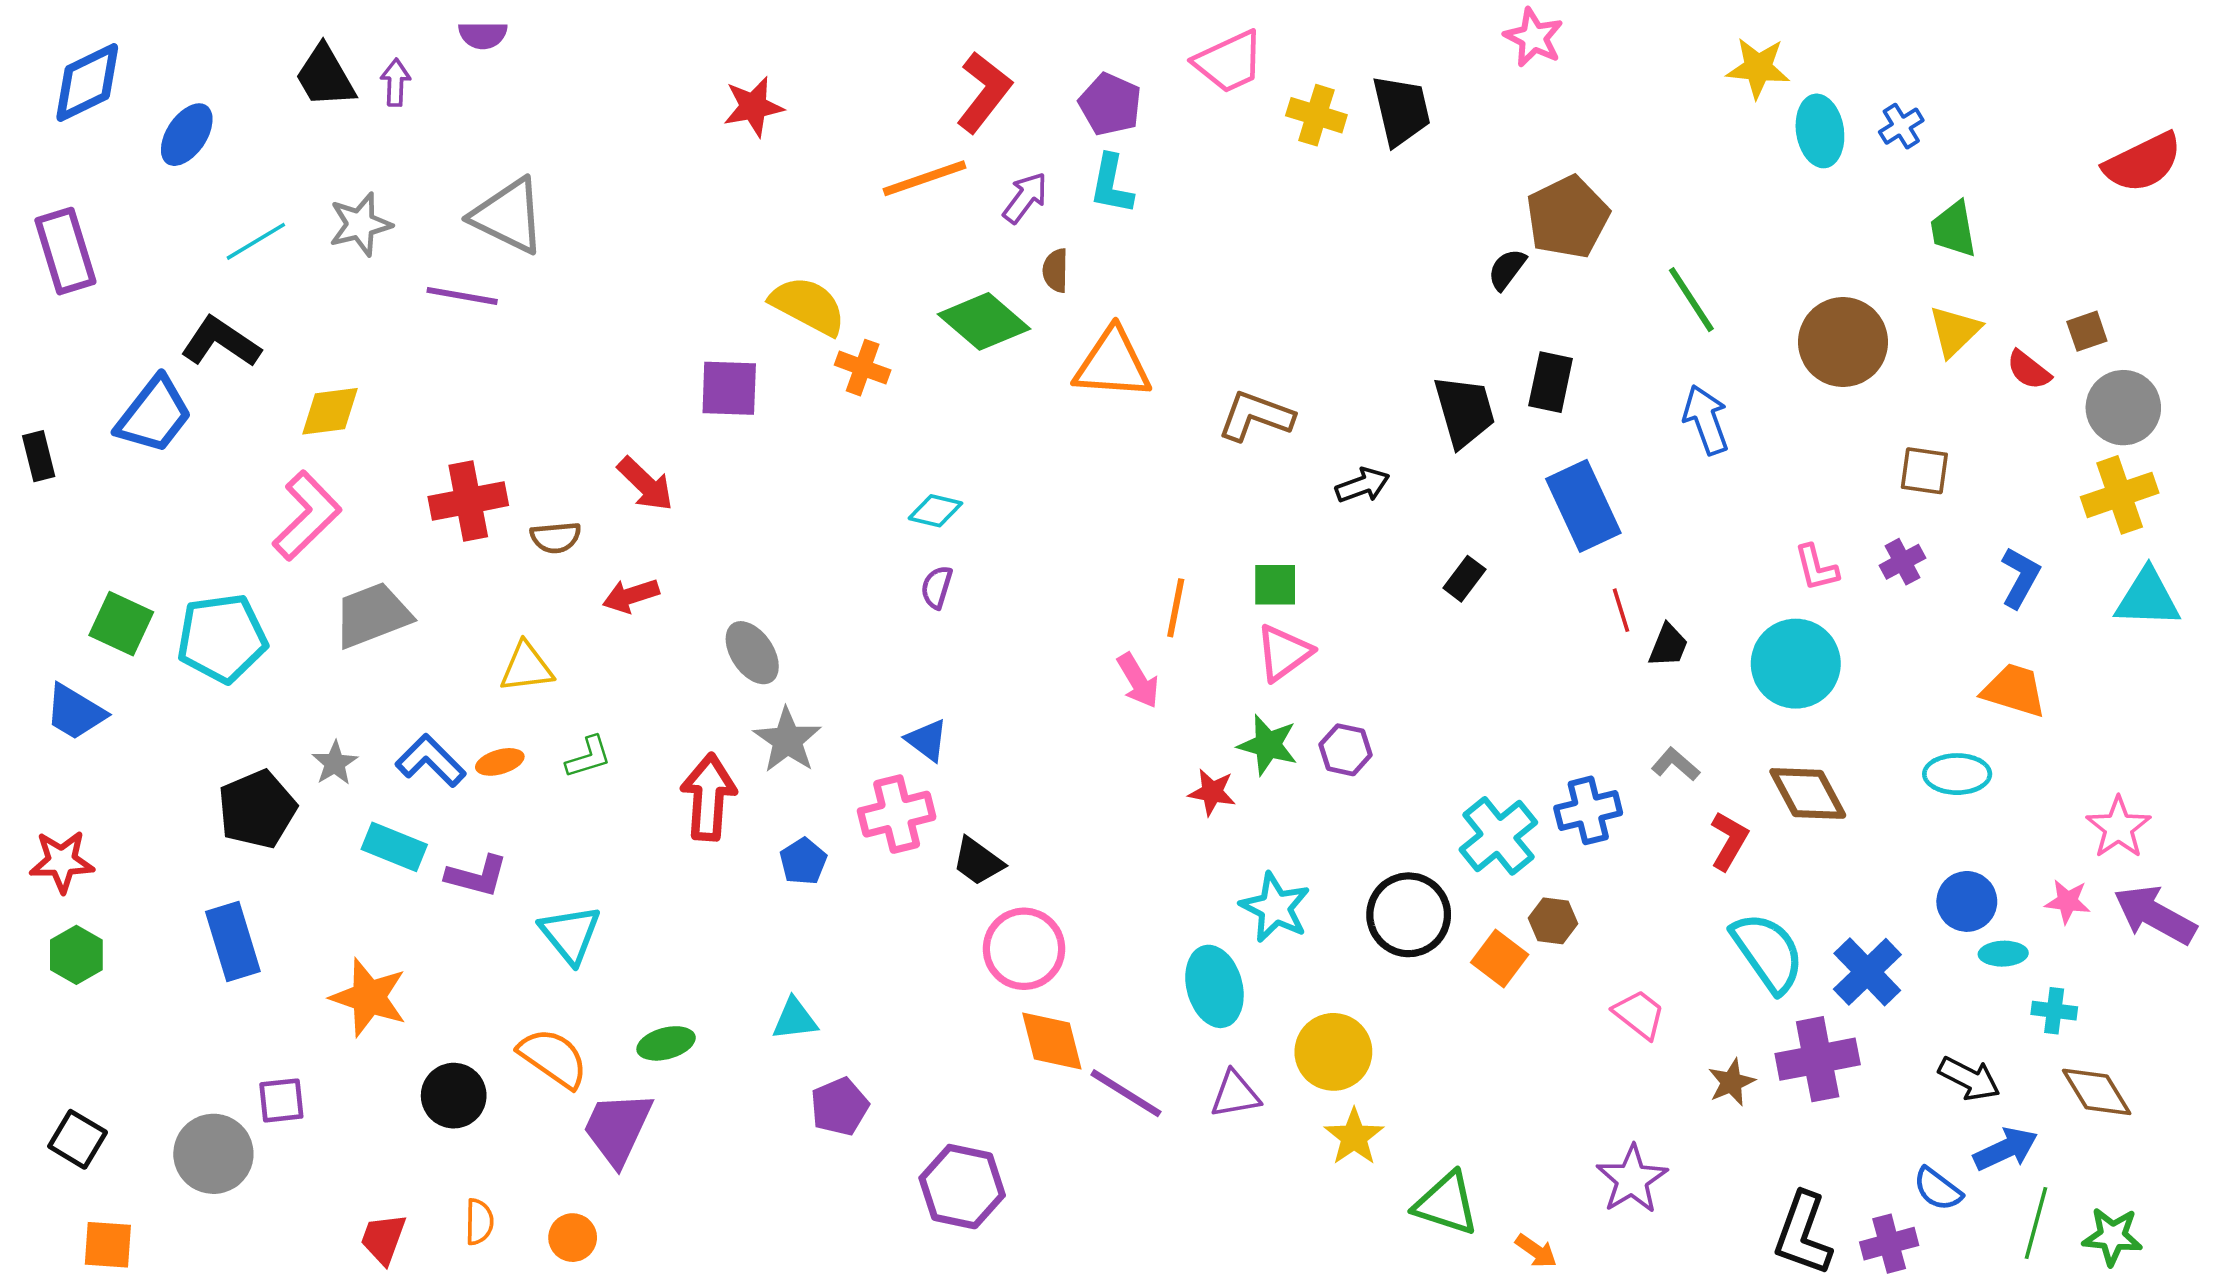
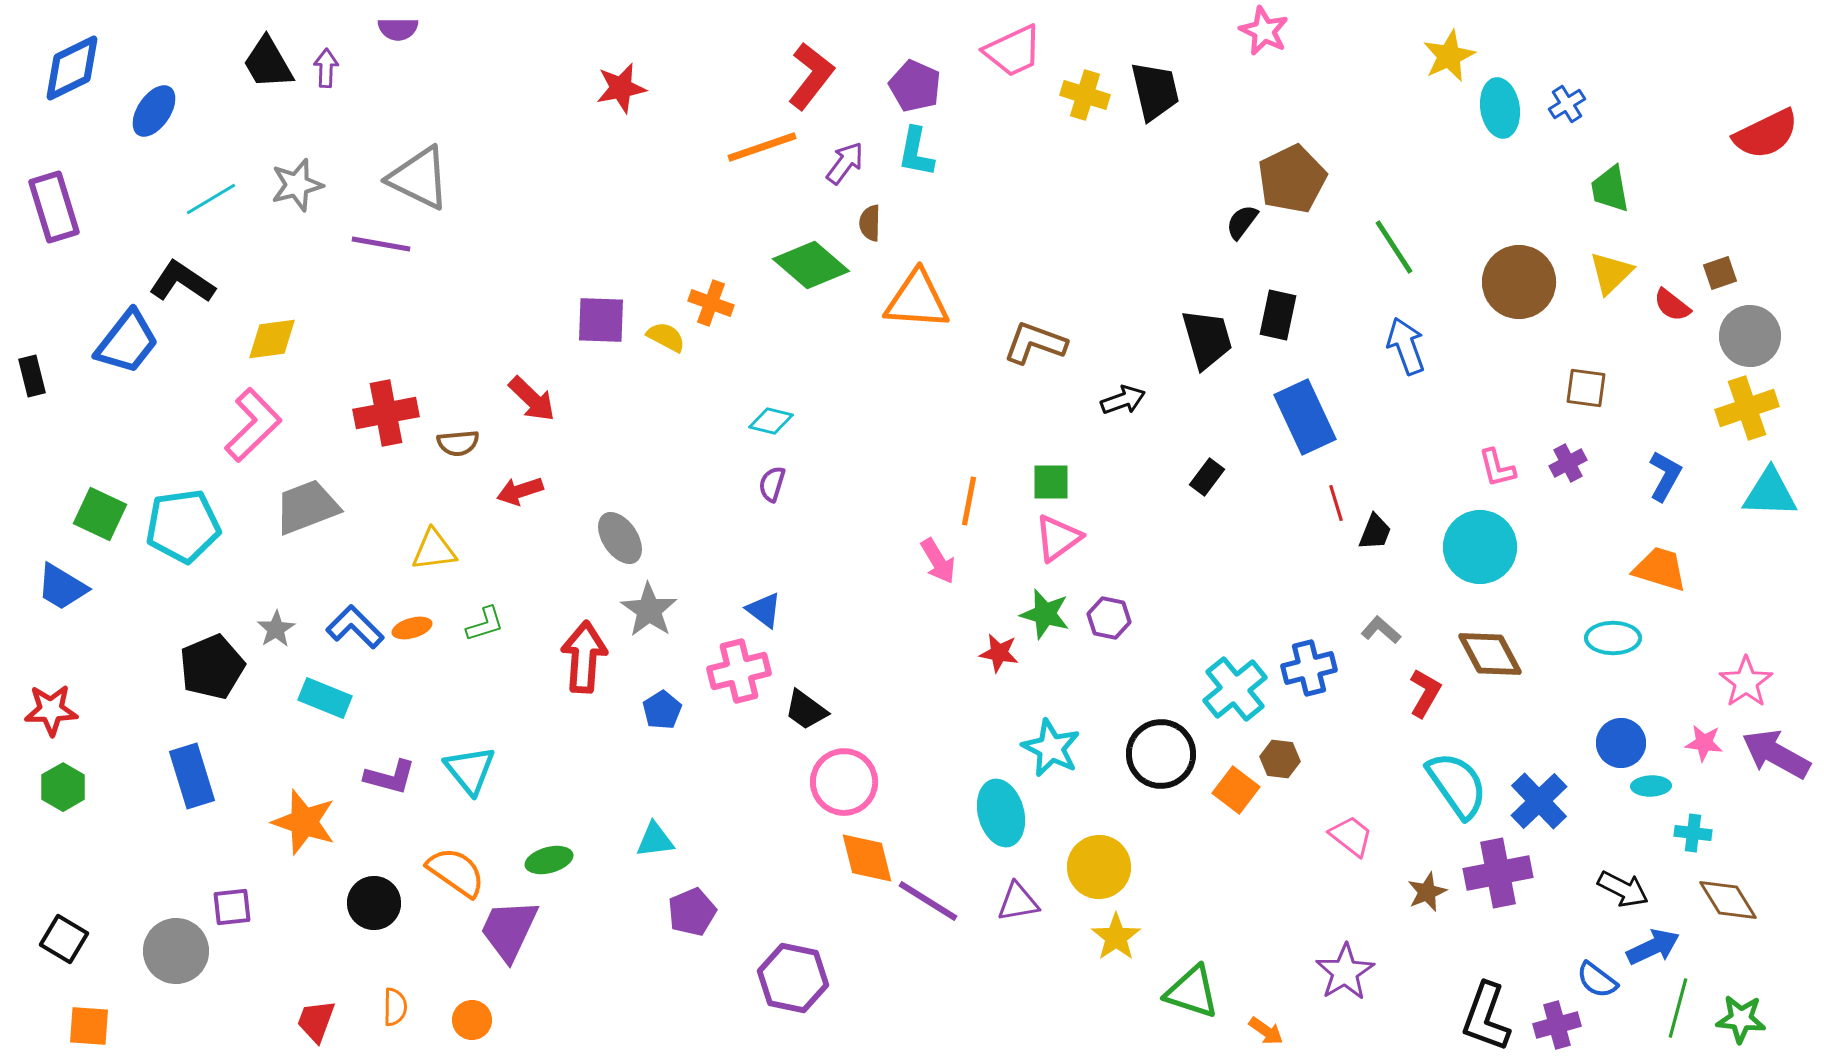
yellow star: (1758, 68) -> (1449, 56), turned -30
yellow semicircle: (808, 306) -> (666, 337), moved, size x0.6
purple L-shape: (477, 876) -> (390, 777), moved

